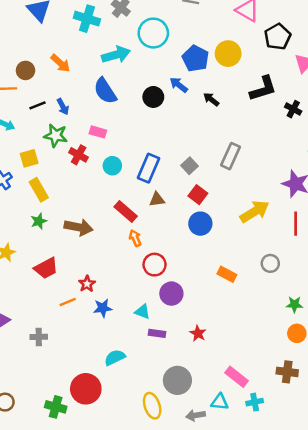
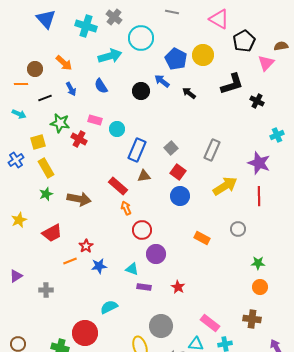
blue semicircle: (105, 91) -> (101, 86), size x0.7
blue arrow: (63, 107) -> (71, 89), moved
gray rectangle: (231, 156) -> (212, 150), moved
cyan circle: (112, 166) -> (117, 129), moved

